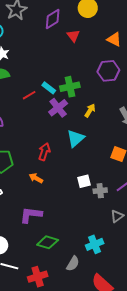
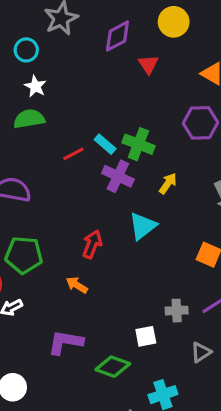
green cross: (70, 87) -> (138, 144), turned 30
purple cross: (58, 108) -> (118, 176), turned -30
white square: (84, 181) -> (146, 336), moved
green diamond: (48, 242) -> (113, 367), moved

